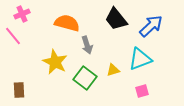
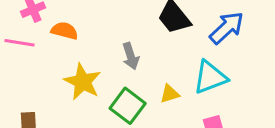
orange semicircle: (67, 23) -> (65, 31), moved, size x0.7
pink line: (13, 36) -> (19, 43), turned -42

